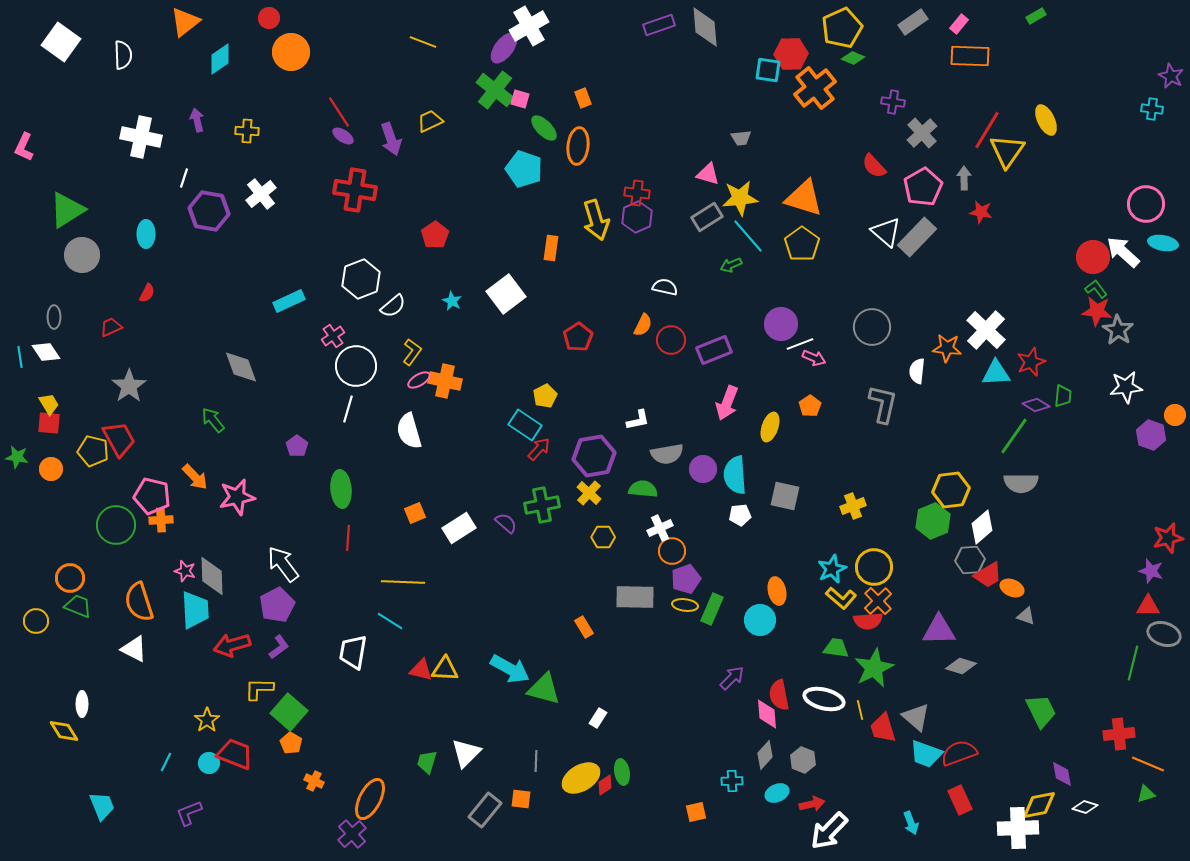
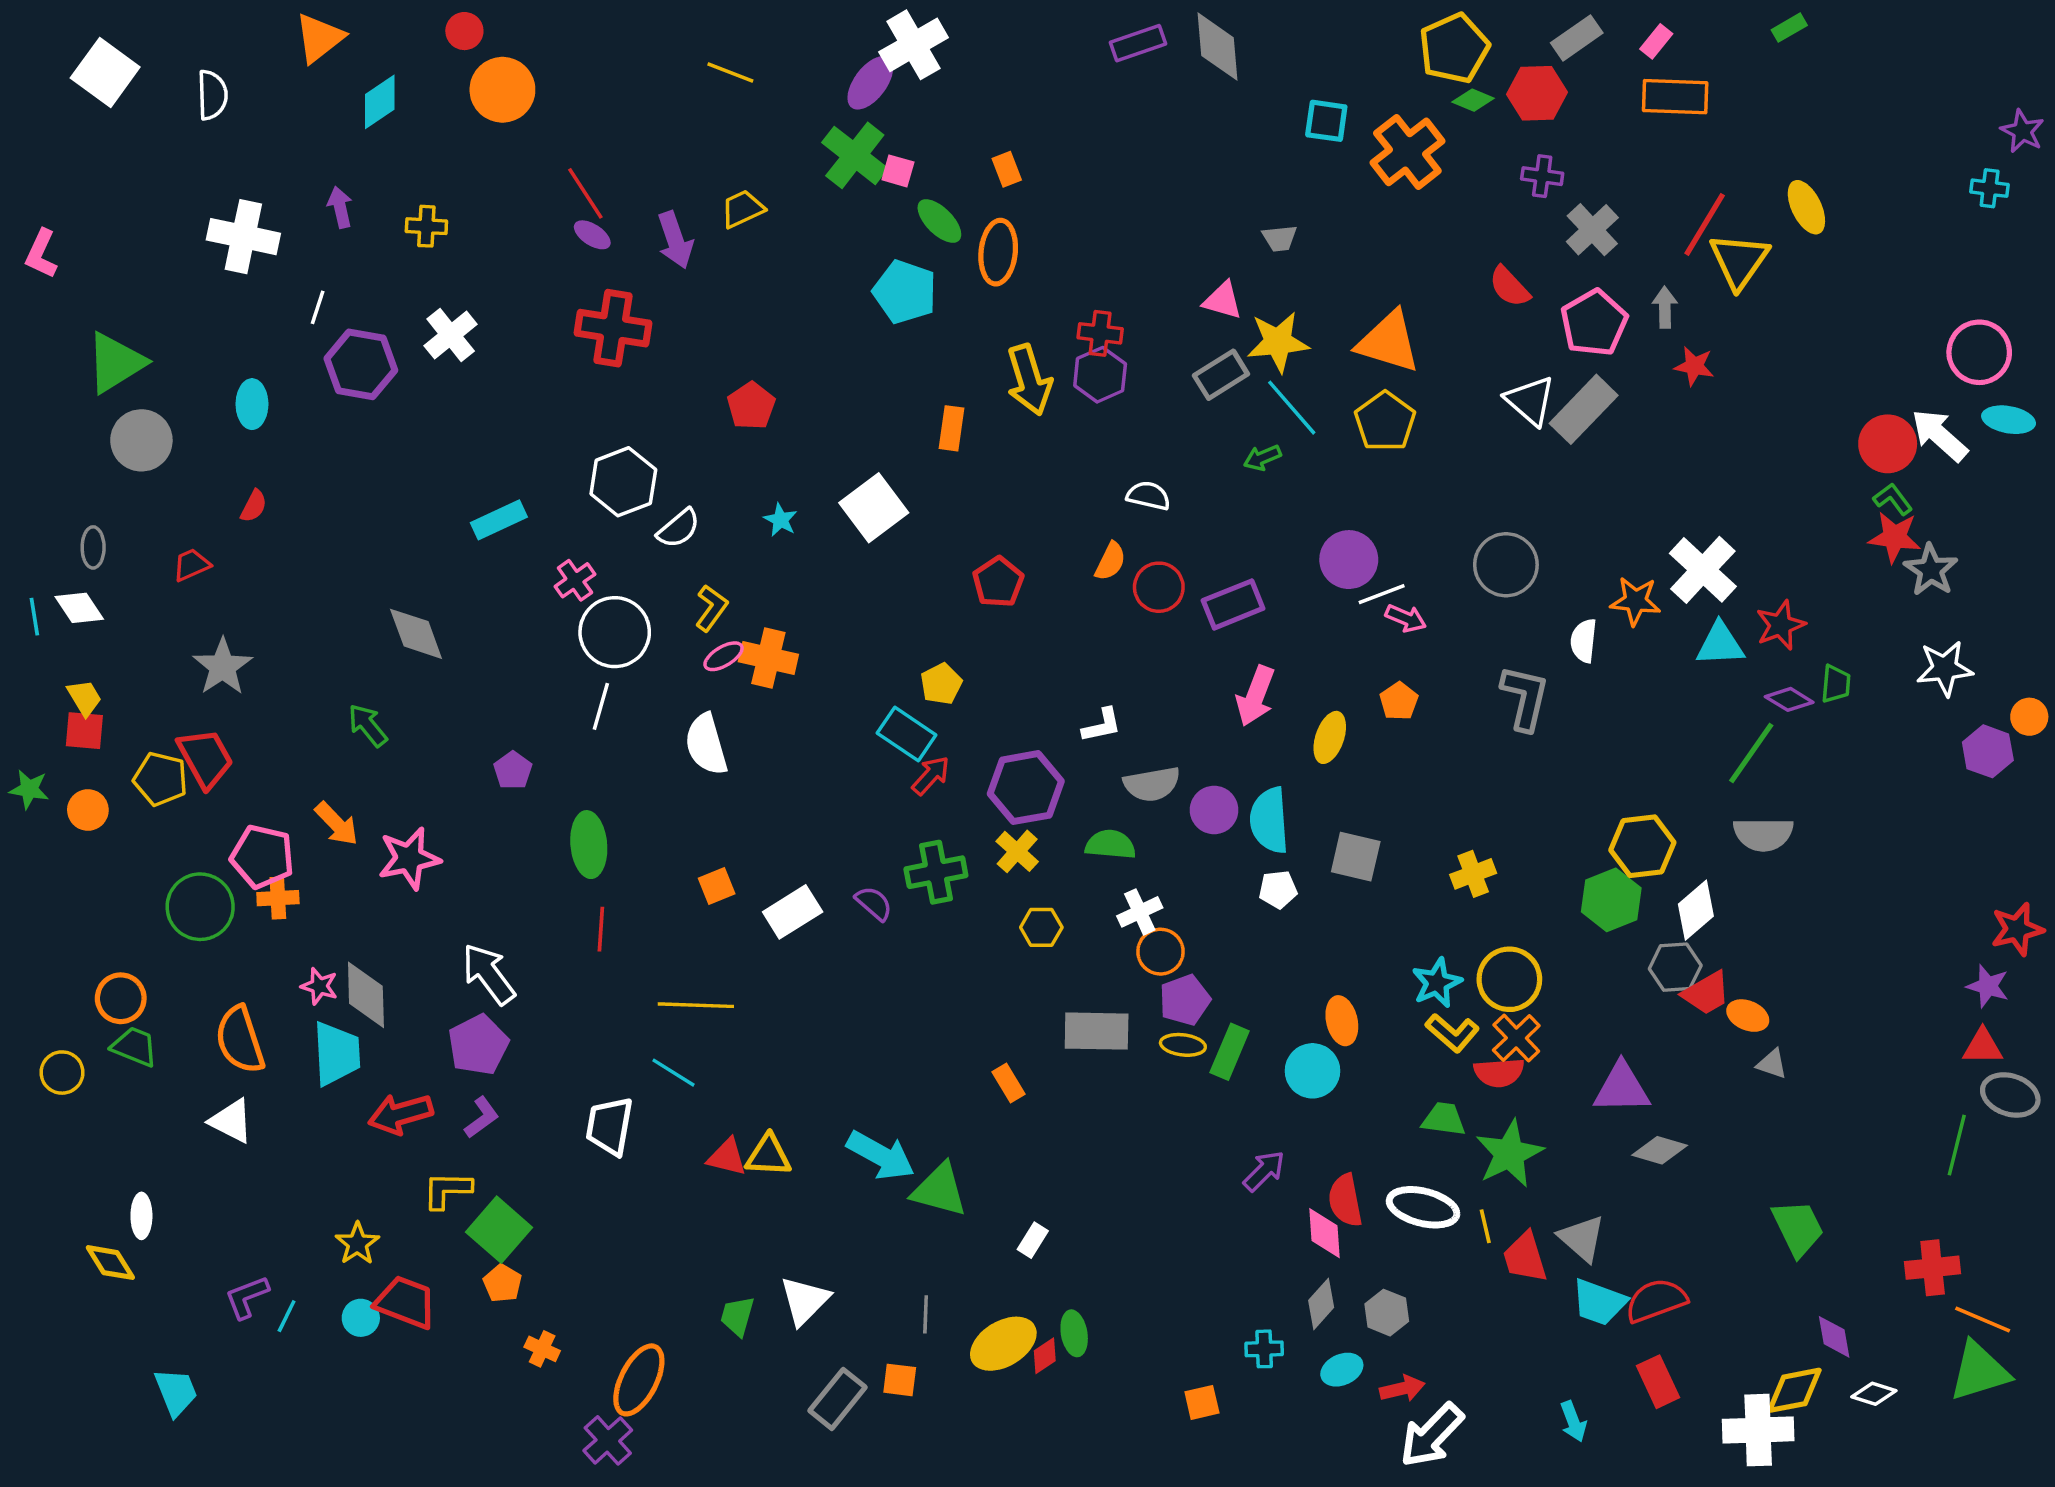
red hexagon: (791, 54) -> (1537, 93), moved
green triangle: (1146, 794) -> (1979, 1371), size x2.0
purple L-shape: (189, 813) -> (247, 1297), moved

